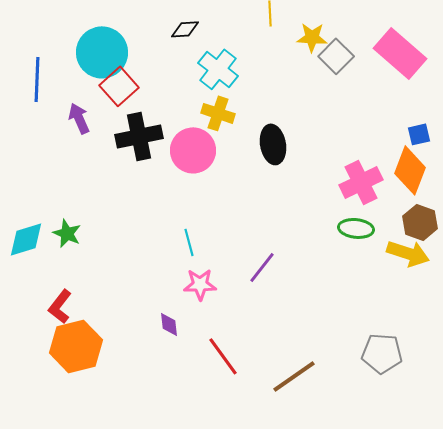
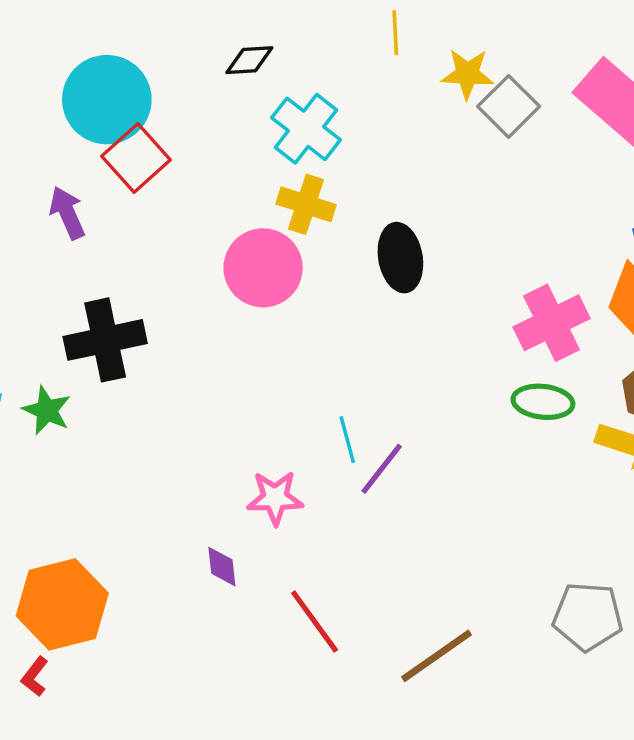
black cross: (139, 136) -> (105, 340), moved
cyan line: (189, 242) -> (347, 440), moved
red L-shape: (60, 306) -> (35, 677), moved, size x0.7

